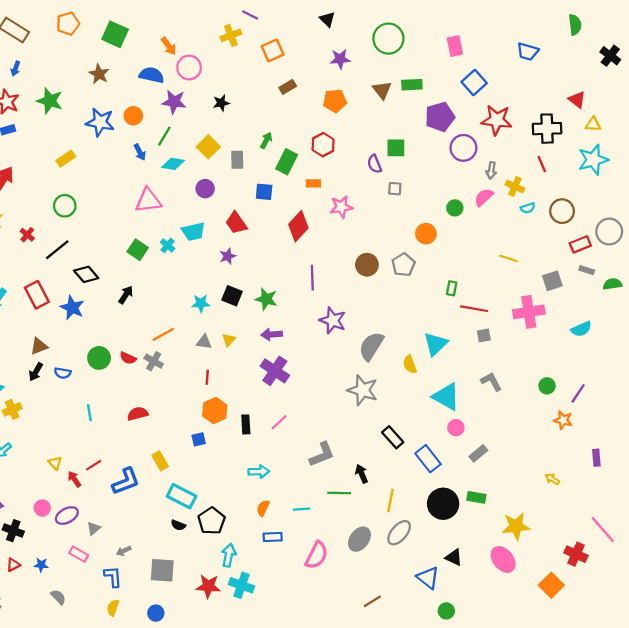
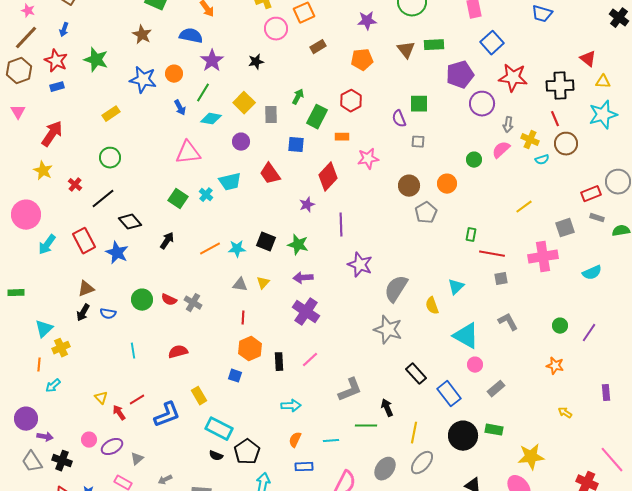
pink circle: (189, 68) -> (276, 29), moved
purple star: (174, 102) -> (212, 61), turned 30
brown circle: (562, 211) -> (566, 144), moved
purple star: (228, 256) -> (307, 205), moved
yellow line: (508, 258) -> (524, 207), turned -54
brown circle: (367, 265) -> (409, 186), moved
orange line: (163, 334) -> (210, 249), moved
cyan triangle: (436, 344) -> (456, 287), size x0.7
orange star: (563, 420) -> (555, 366), moved
blue square: (199, 439) -> (235, 376), turned 32

